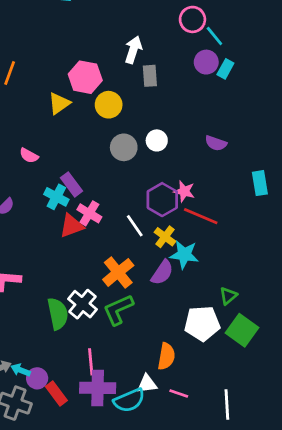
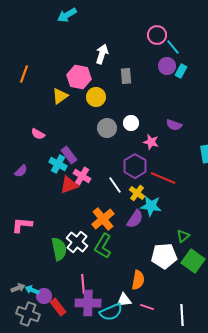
white arrow: (133, 50) -> (102, 54), moved
pink star: (184, 191) -> (151, 142), moved
green L-shape: (118, 310) -> (103, 246), turned -35

